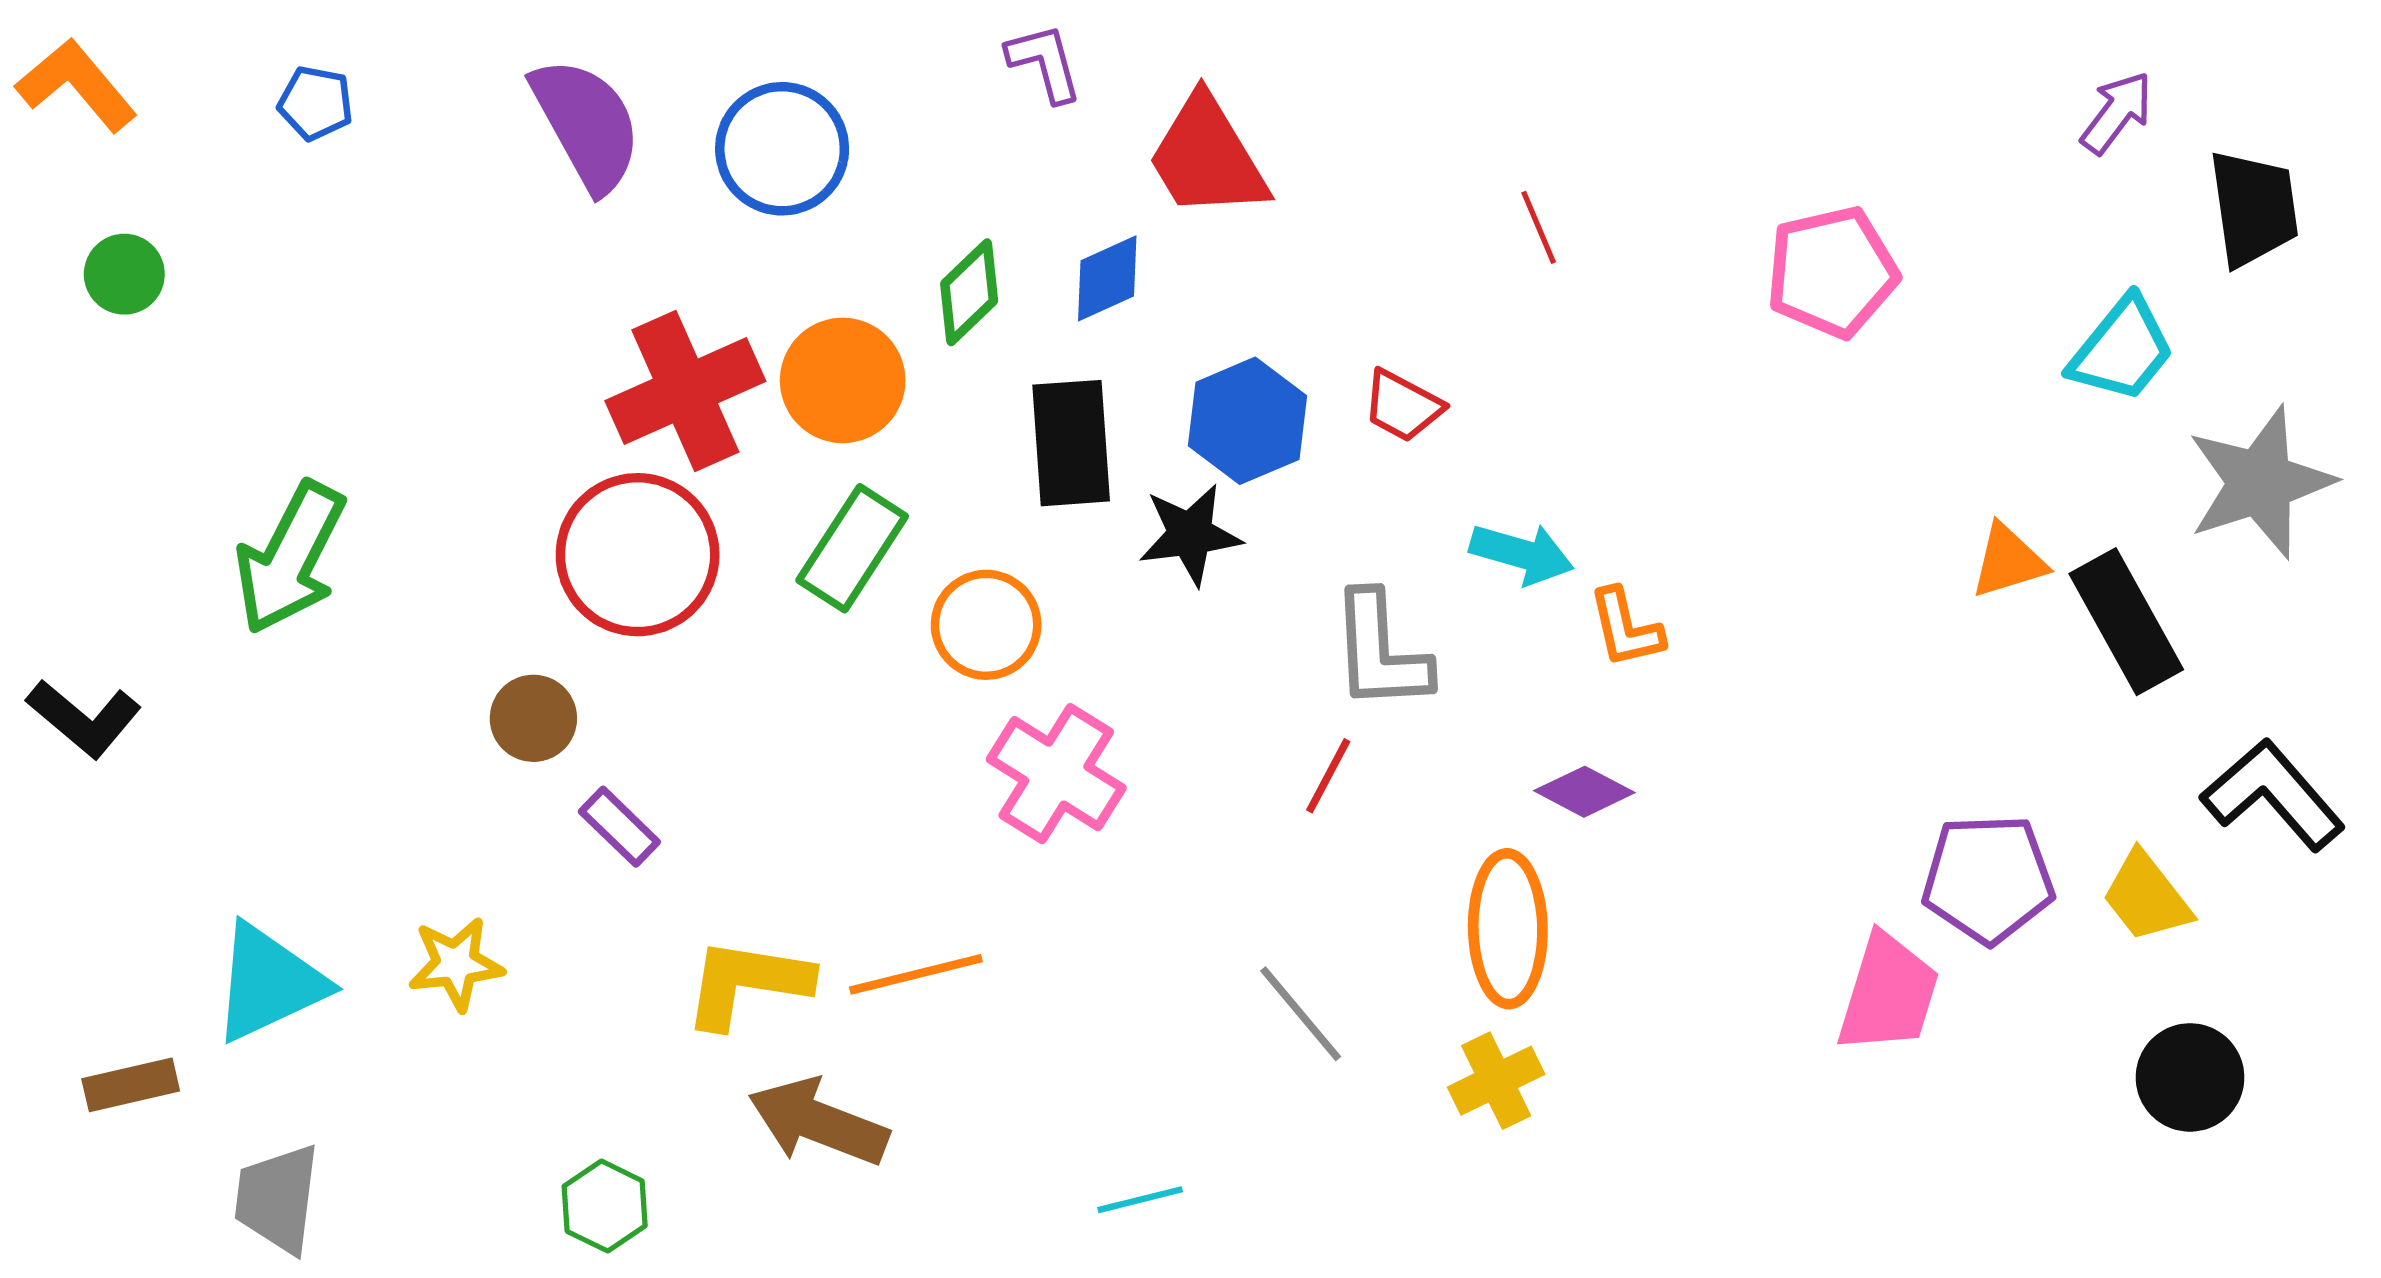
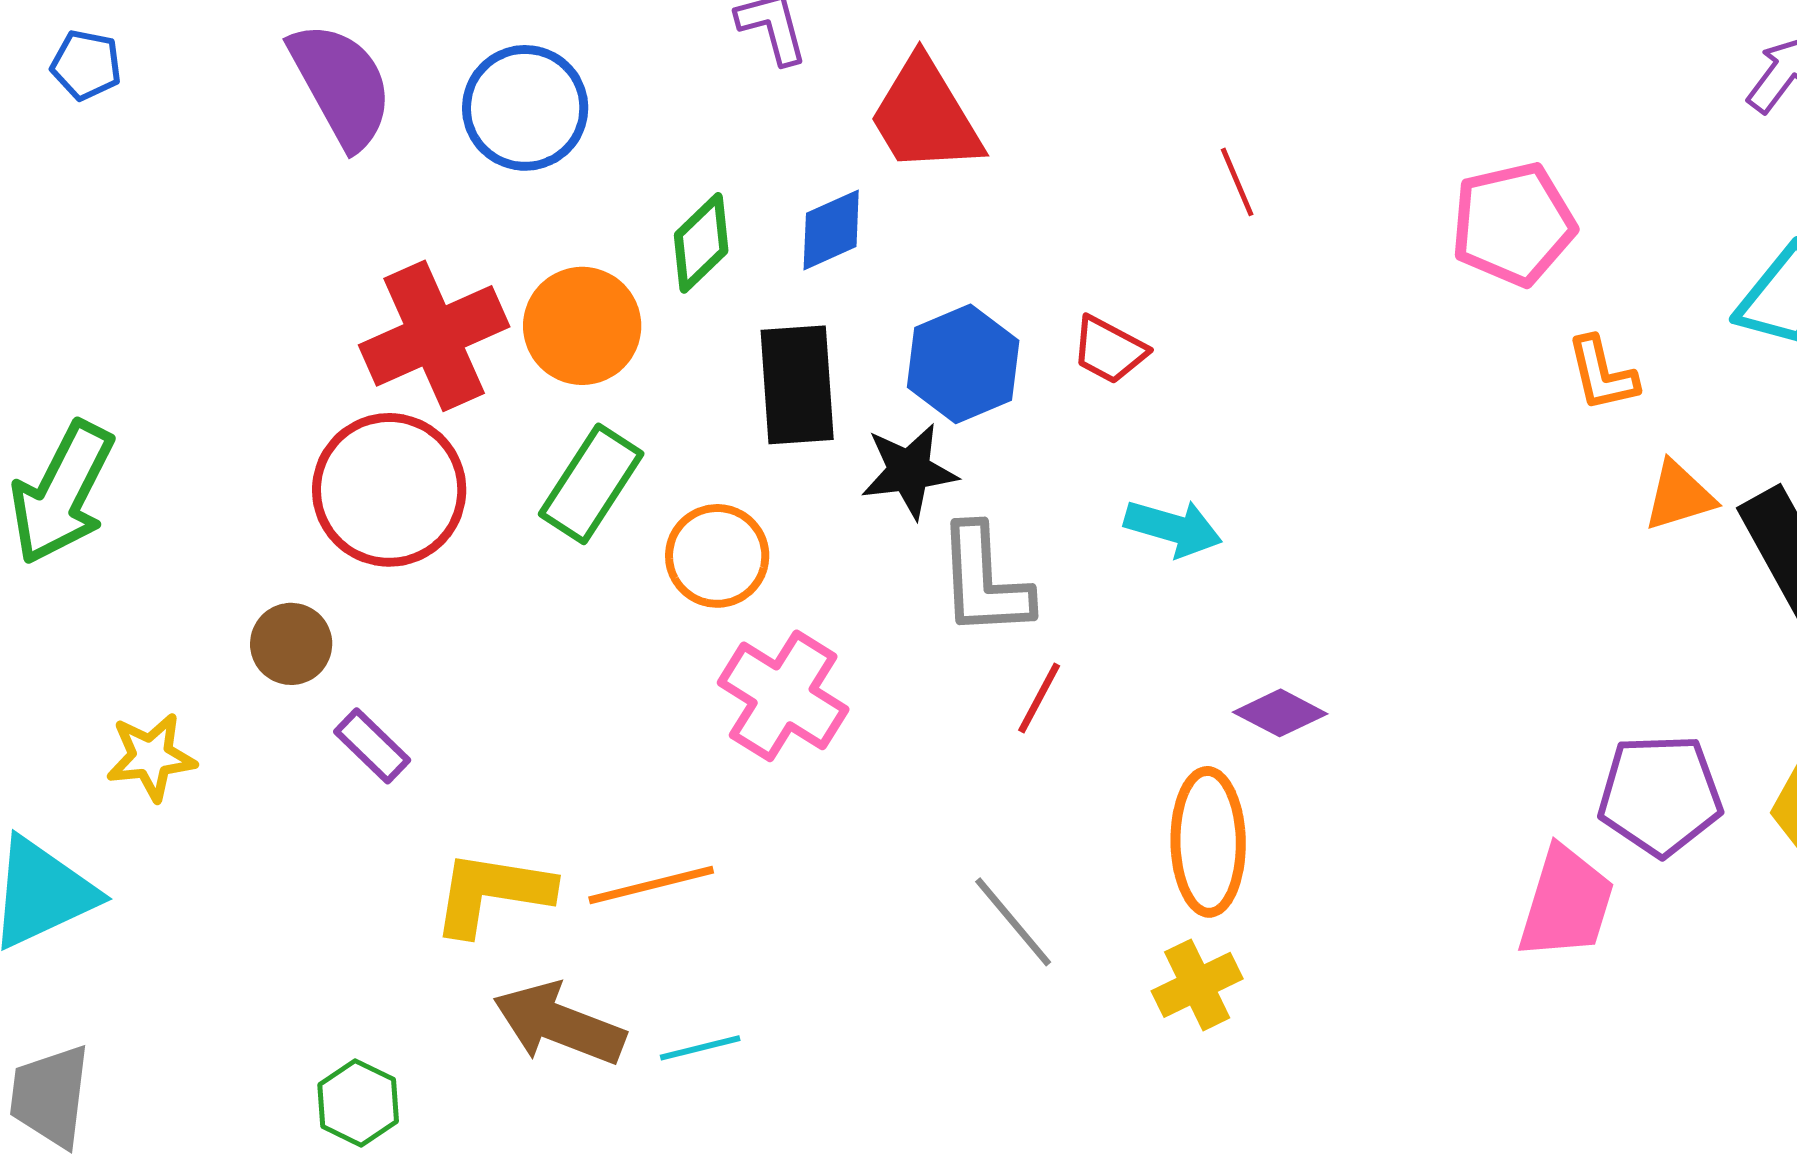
cyan arrow: (1522, 554) -> (1173, 528), moved
orange L-shape: (1626, 628) -> (1602, 374), moved
gray L-shape: (1380, 651) -> (984, 581), moved
yellow star: (456, 964) -> (151, 757), moved
cyan line: (1140, 1200) -> (700, 1048), moved

